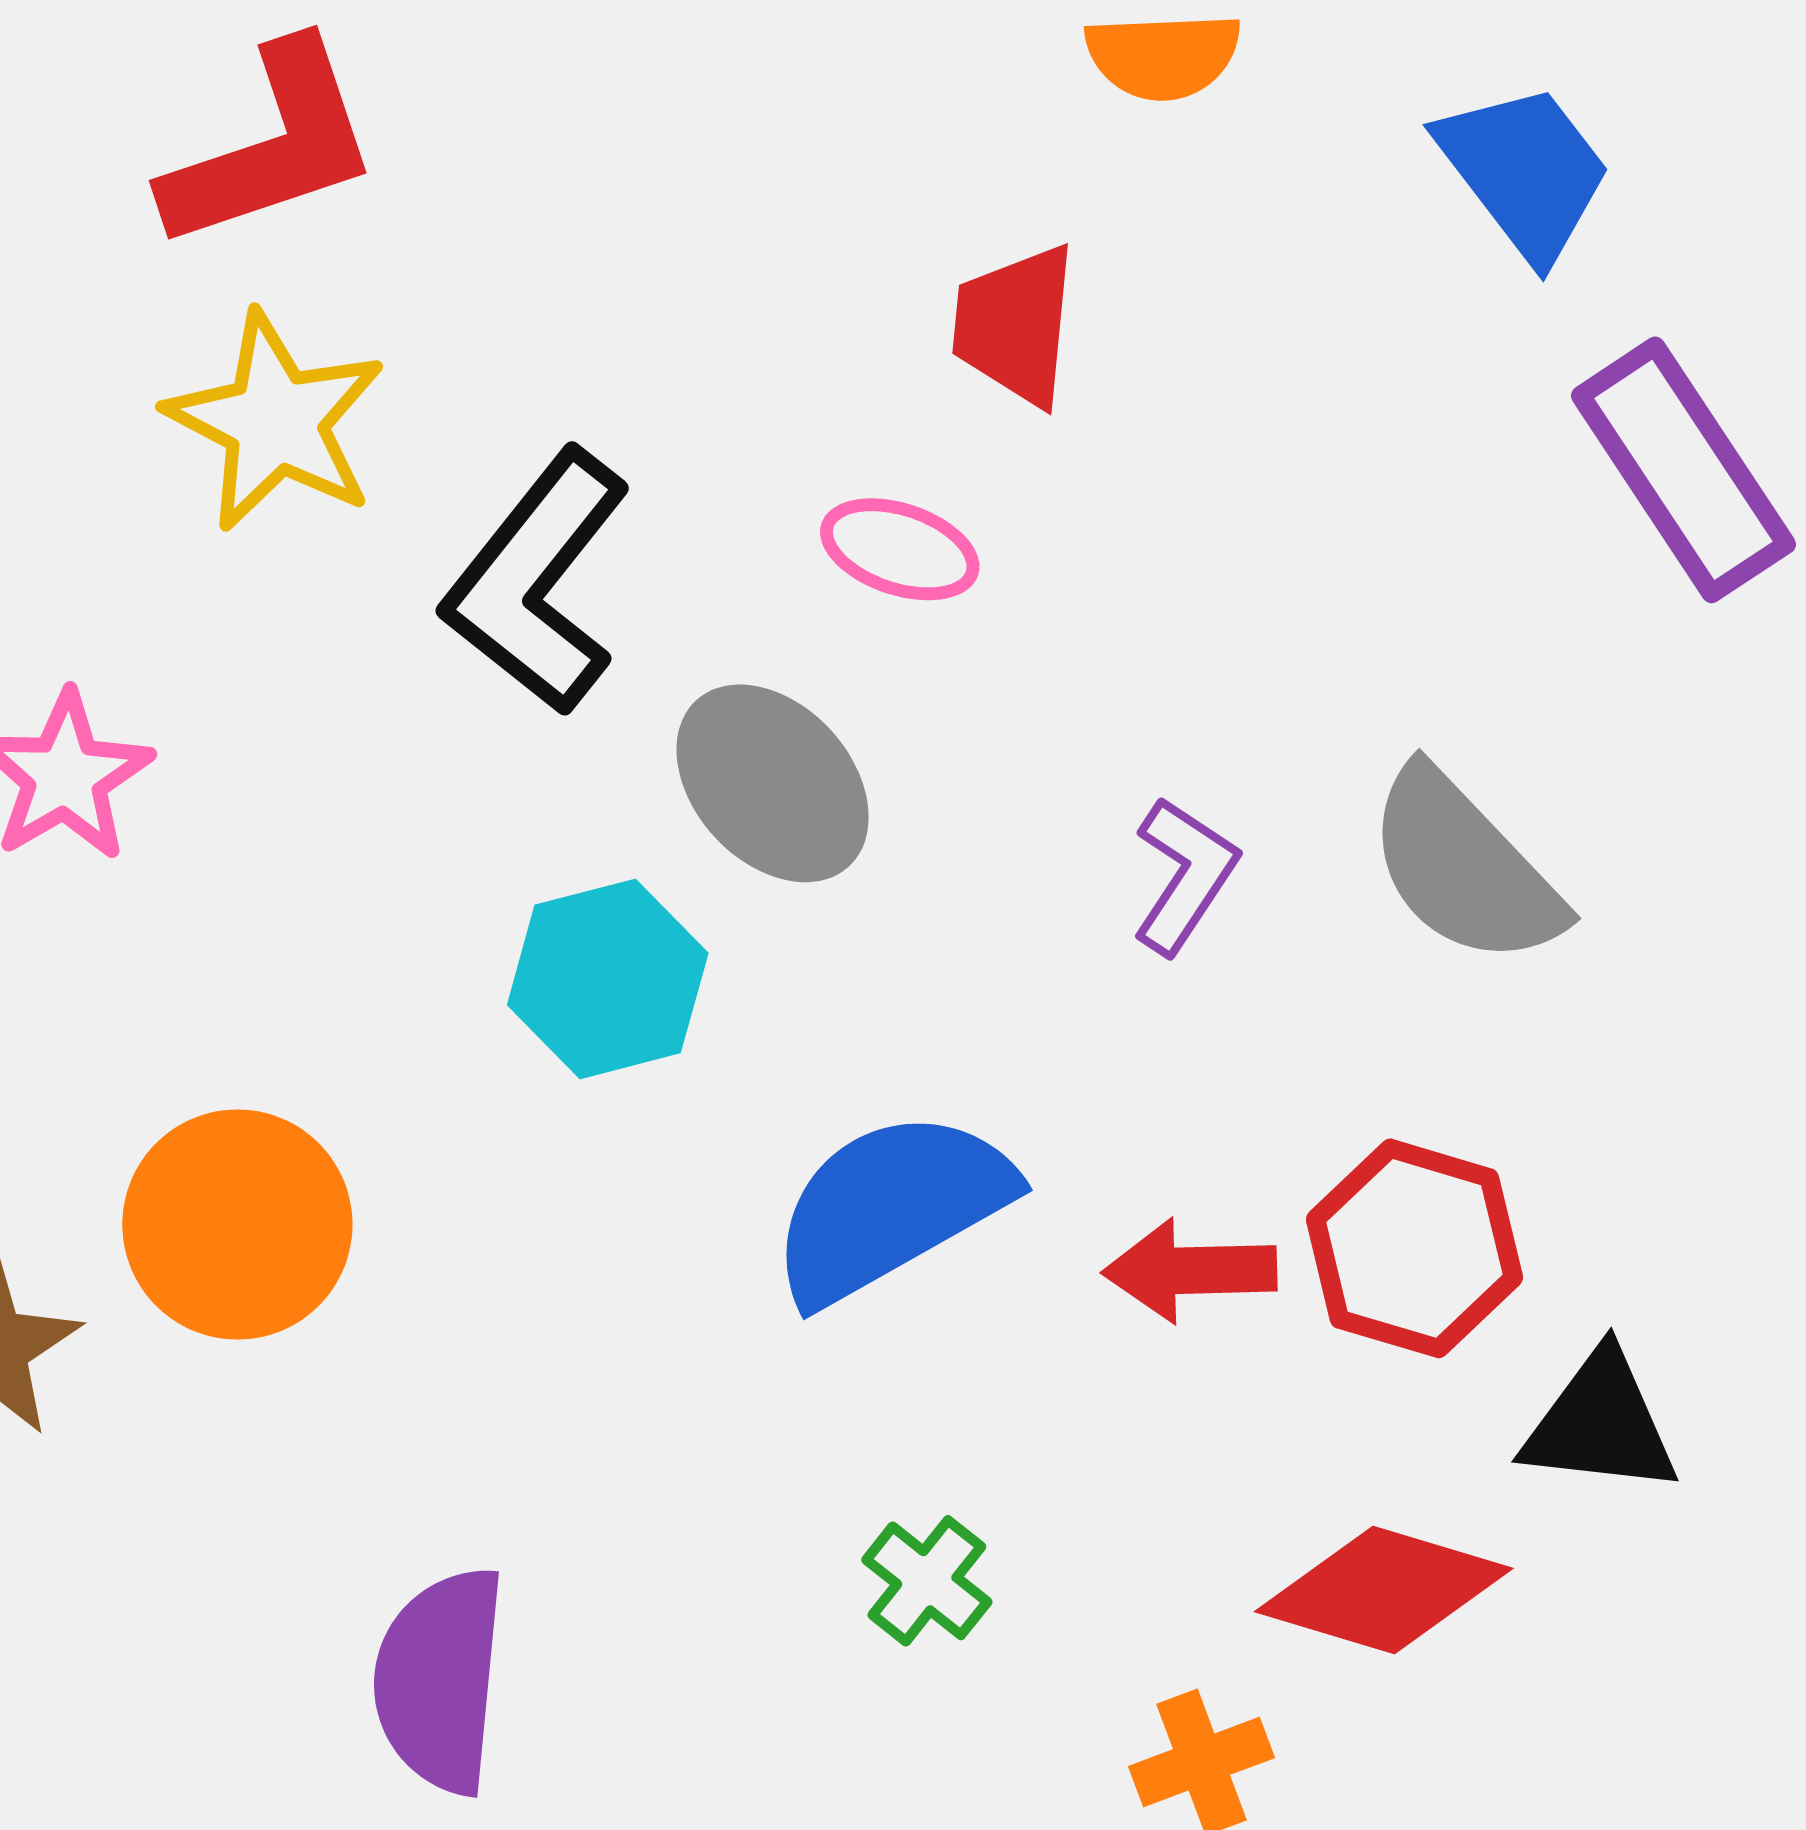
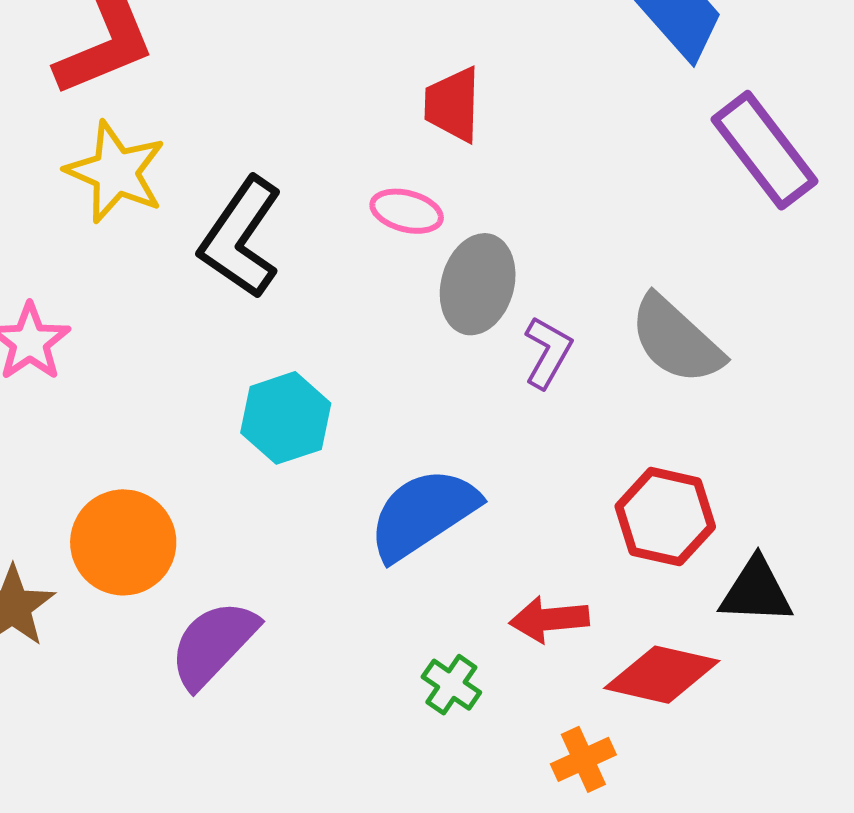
gray ellipse: (773, 783) -> (478, 284), moved, turned 62
red arrow: (1190, 1270) -> (549, 619), moved
purple semicircle: (440, 1680) -> (213, 644), moved, turned 42

